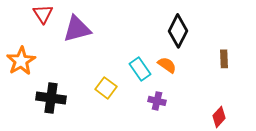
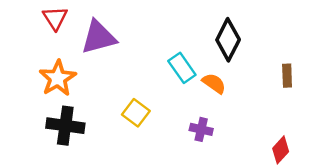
orange star: (21, 61) -> (58, 78), moved
cyan rectangle: (140, 69) -> (182, 68), moved

